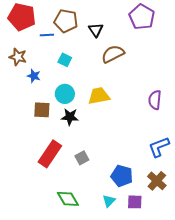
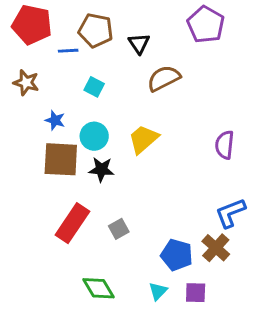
blue star: (34, 76) -> (55, 120), moved
yellow trapezoid: (99, 96) -> (143, 139), turned -30
brown square: (42, 110) -> (61, 159), size x1.5
brown cross: (157, 181) -> (216, 248), moved

